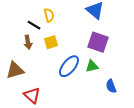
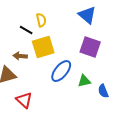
brown arrow: (28, 42) -> (20, 56), moved, turned 104
yellow square: (51, 42) -> (43, 47), size x1.6
green triangle: (92, 66) -> (84, 81), moved

